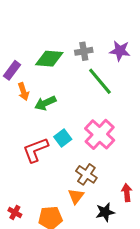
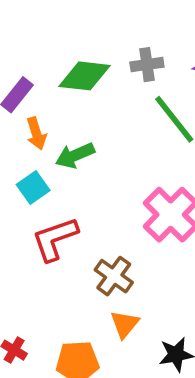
cyan square: (63, 138) -> (33, 188), moved
brown cross: (86, 174) -> (114, 276), moved

